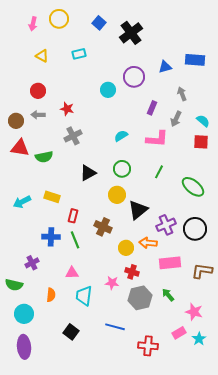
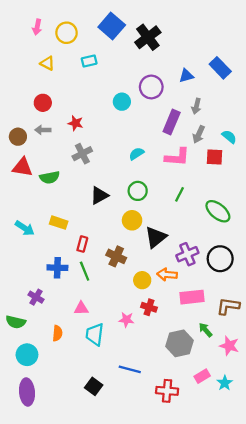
yellow circle: (59, 19) -> (67, 33), moved
blue square: (99, 23) -> (112, 26), size x1.6
blue rectangle: (195, 60) -> (220, 68), turned 42
gray arrow: (182, 94) -> (196, 106), moved, turned -144
purple rectangle: (152, 108) -> (172, 122), size x1.5
red square: (201, 142) -> (215, 157), moved
cyan arrow: (22, 202) -> (25, 228), turned -120
purple cross: (32, 263) -> (36, 297), turned -32
green arrow: (168, 295) -> (205, 330), moved
gray hexagon: (140, 298) -> (179, 343), moved
pink star: (194, 312) -> (229, 346), moved
black square: (71, 332) -> (94, 386), moved

